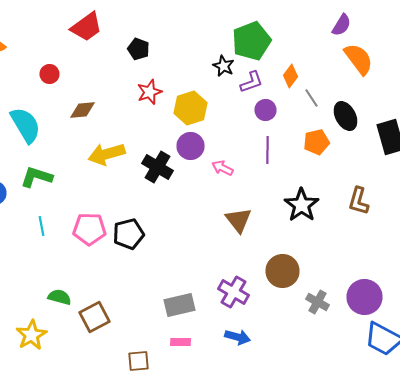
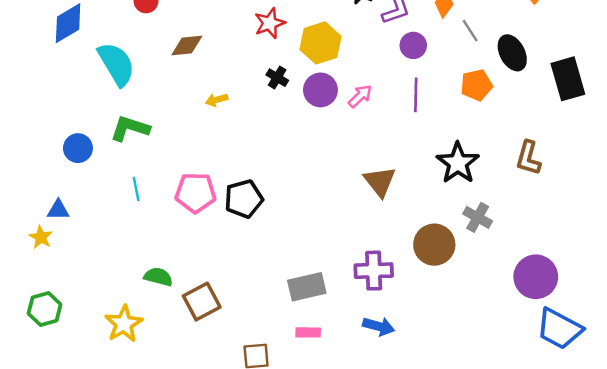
yellow arrow: (106, 154) -> (217, 100), size x0.5
black cross: (158, 167) -> (277, 78), moved, size x0.6
pink arrow: (222, 168) -> (360, 96), moved, turned 110
purple cross: (234, 292) -> (374, 271), turned -32
gray cross: (318, 302) -> (478, 217), moved

